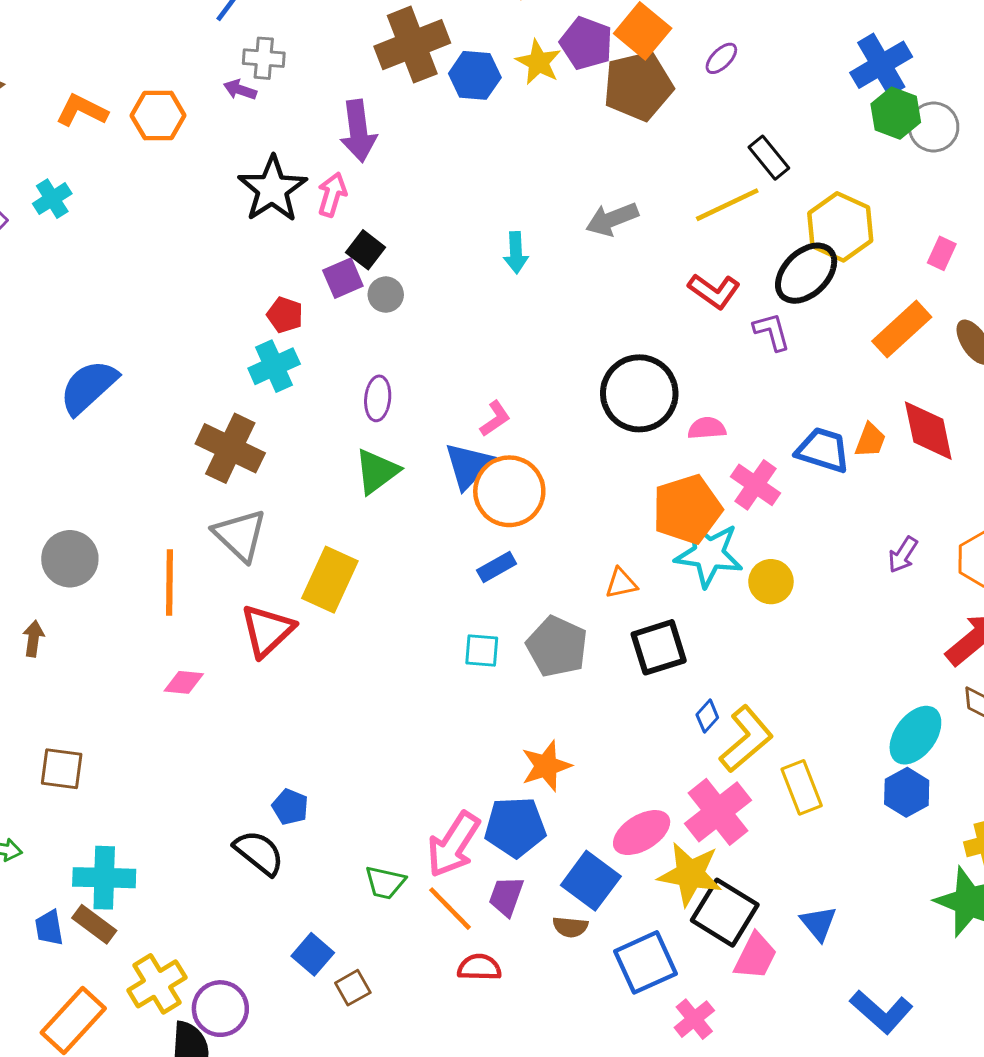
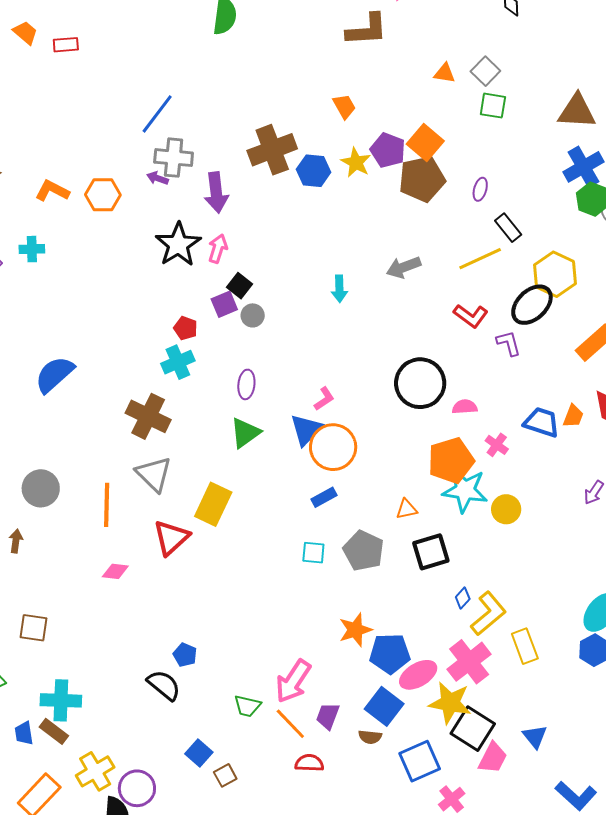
gray cross: (264, 58) -> (174, 158), size x1.4
purple ellipse: (721, 58) -> (480, 189), moved, turned -30
purple arrow: (358, 131) -> (216, 192), moved
cyan cross: (52, 199) -> (32, 249), turned 30
pink cross: (756, 485) -> (497, 445), size x0.7
blue pentagon: (515, 827) -> (390, 654), moved

